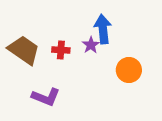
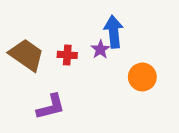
purple L-shape: (46, 97) -> (51, 107), turned -36

